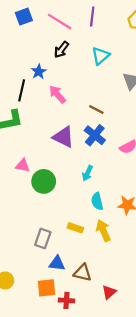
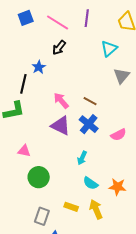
cyan triangle: (101, 56) -> (109, 48), moved
pink arrow: (57, 94) -> (61, 101), moved
green circle: (44, 181) -> (39, 177), moved
cyan semicircle: (97, 201) -> (91, 183), turned -42

